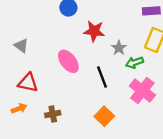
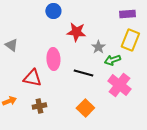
pink ellipse: (68, 61) -> (53, 59), turned 35
black line: (102, 77) -> (83, 73), turned -54
red triangle: (28, 83) -> (32, 78), moved

